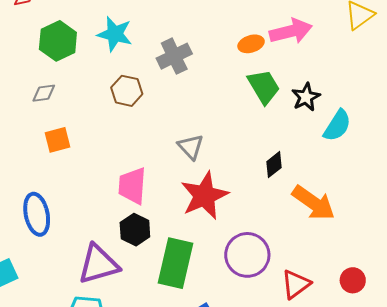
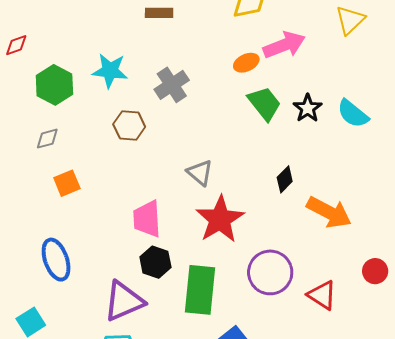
cyan semicircle: (337, 126) -> (353, 114), moved, turned 104
red circle: (353, 280) -> (375, 271), moved
red triangle: (296, 284) -> (322, 295), turned -44

